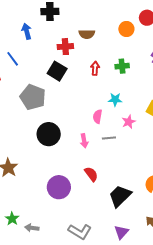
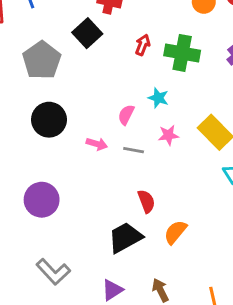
green cross: (122, 66) -> (182, 53), size x1.6
pink arrow: (84, 141) -> (97, 144), turned -80
red semicircle: (91, 174) -> (146, 201), moved

